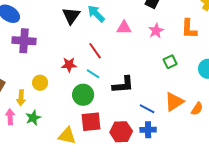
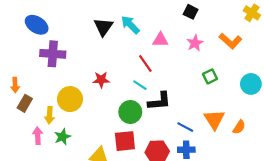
orange L-shape: (189, 29) -> (230, 41), turned -50
red line: (95, 51) -> (145, 64), moved
cyan line: (93, 74) -> (140, 85), moved
yellow circle: (40, 83) -> (70, 99), size x1.5
green circle: (83, 95) -> (130, 112), moved
orange triangle: (174, 102) -> (214, 120), turned -30

